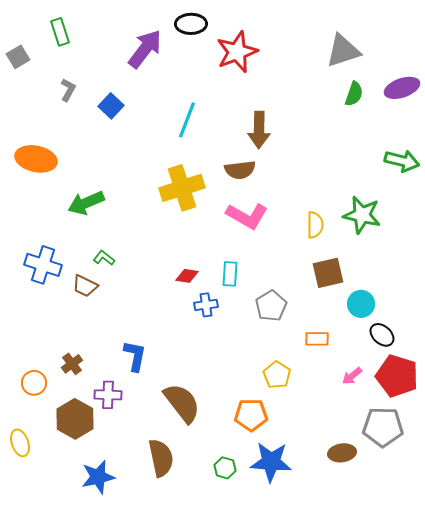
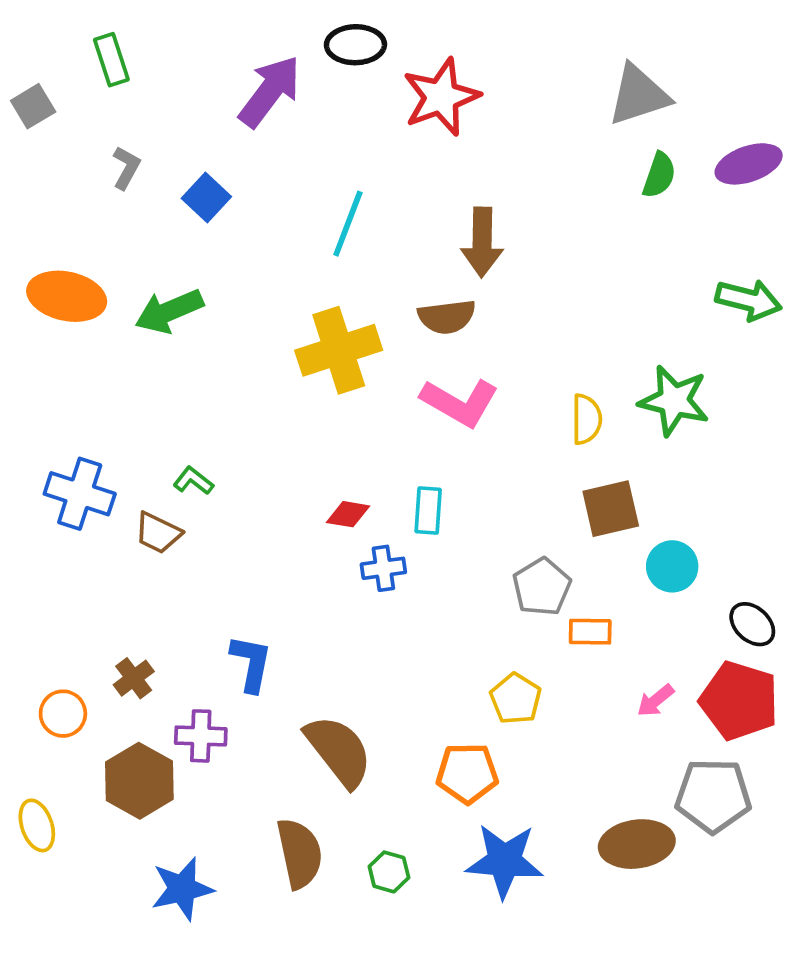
green arrow: (86, 203) -> (169, 311), moved
gray pentagon: (271, 306) -> (542, 587), moved
black ellipse: (382, 335) -> (752, 624), moved
brown ellipse: (342, 453) -> (637, 844), size x1.4
green hexagon: (225, 468) -> (389, 872), moved

